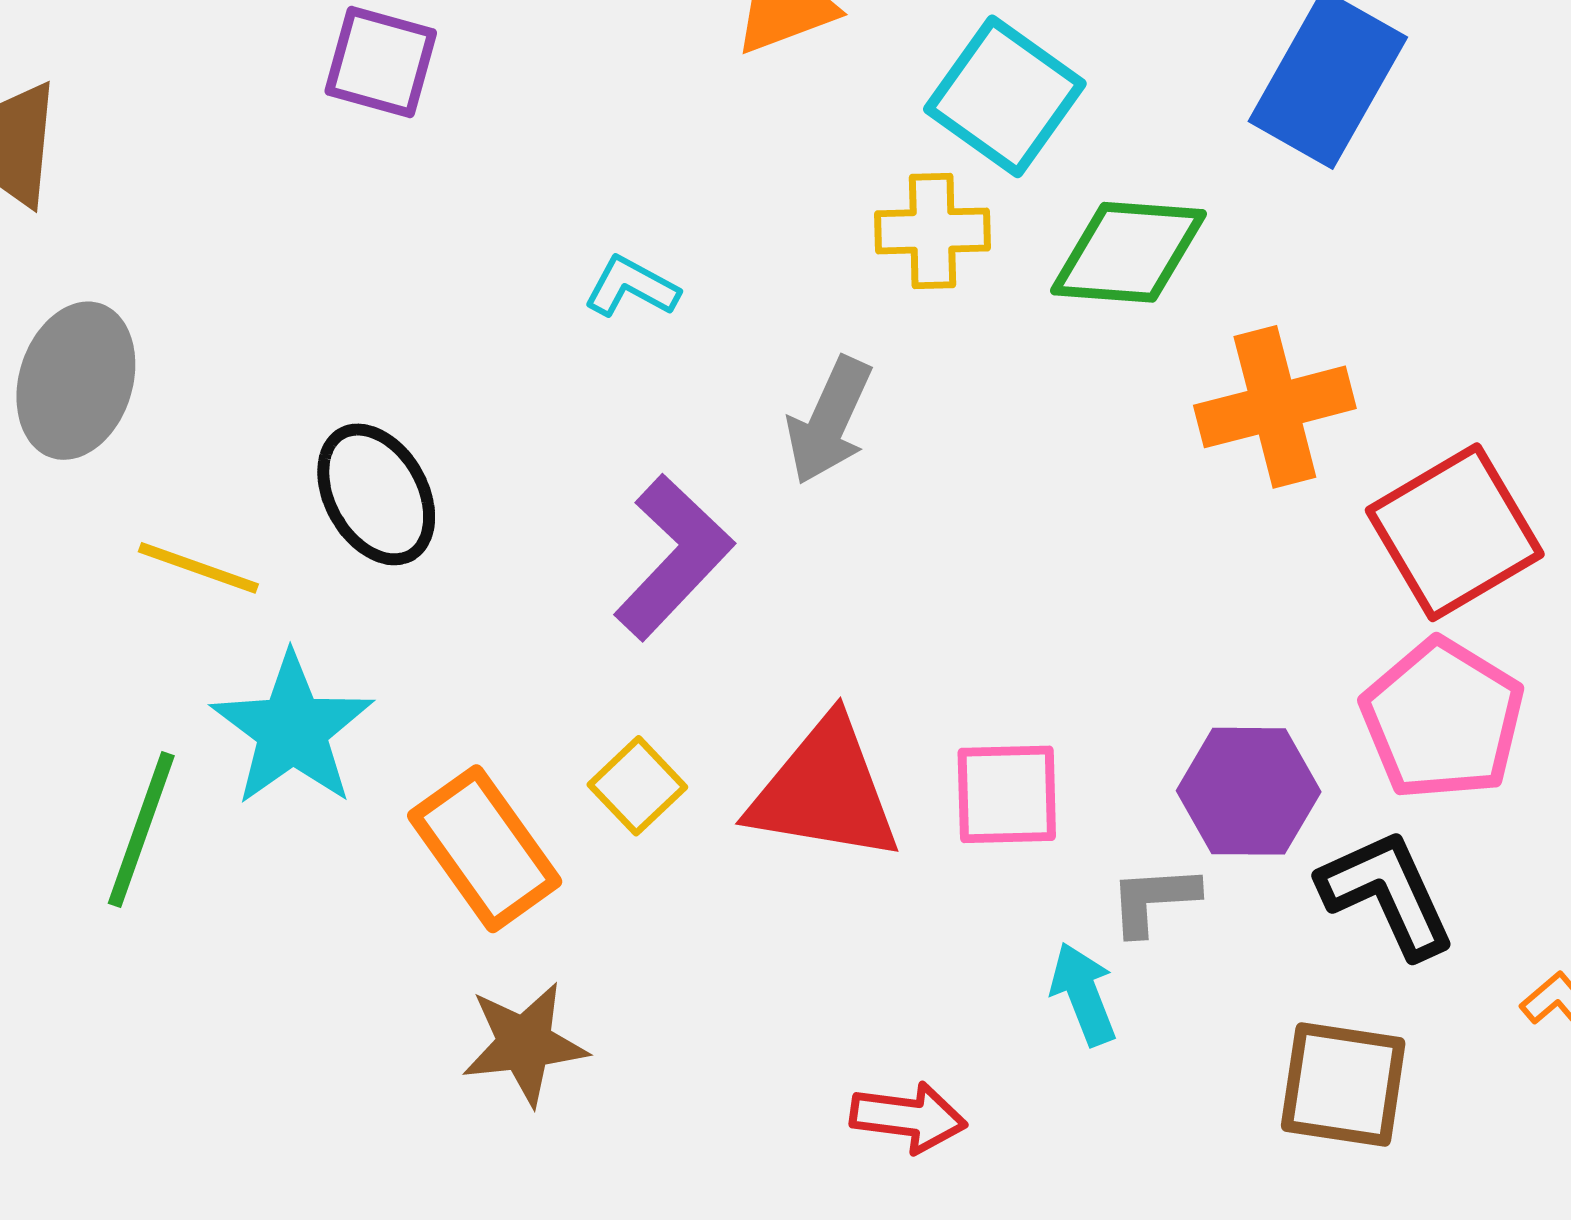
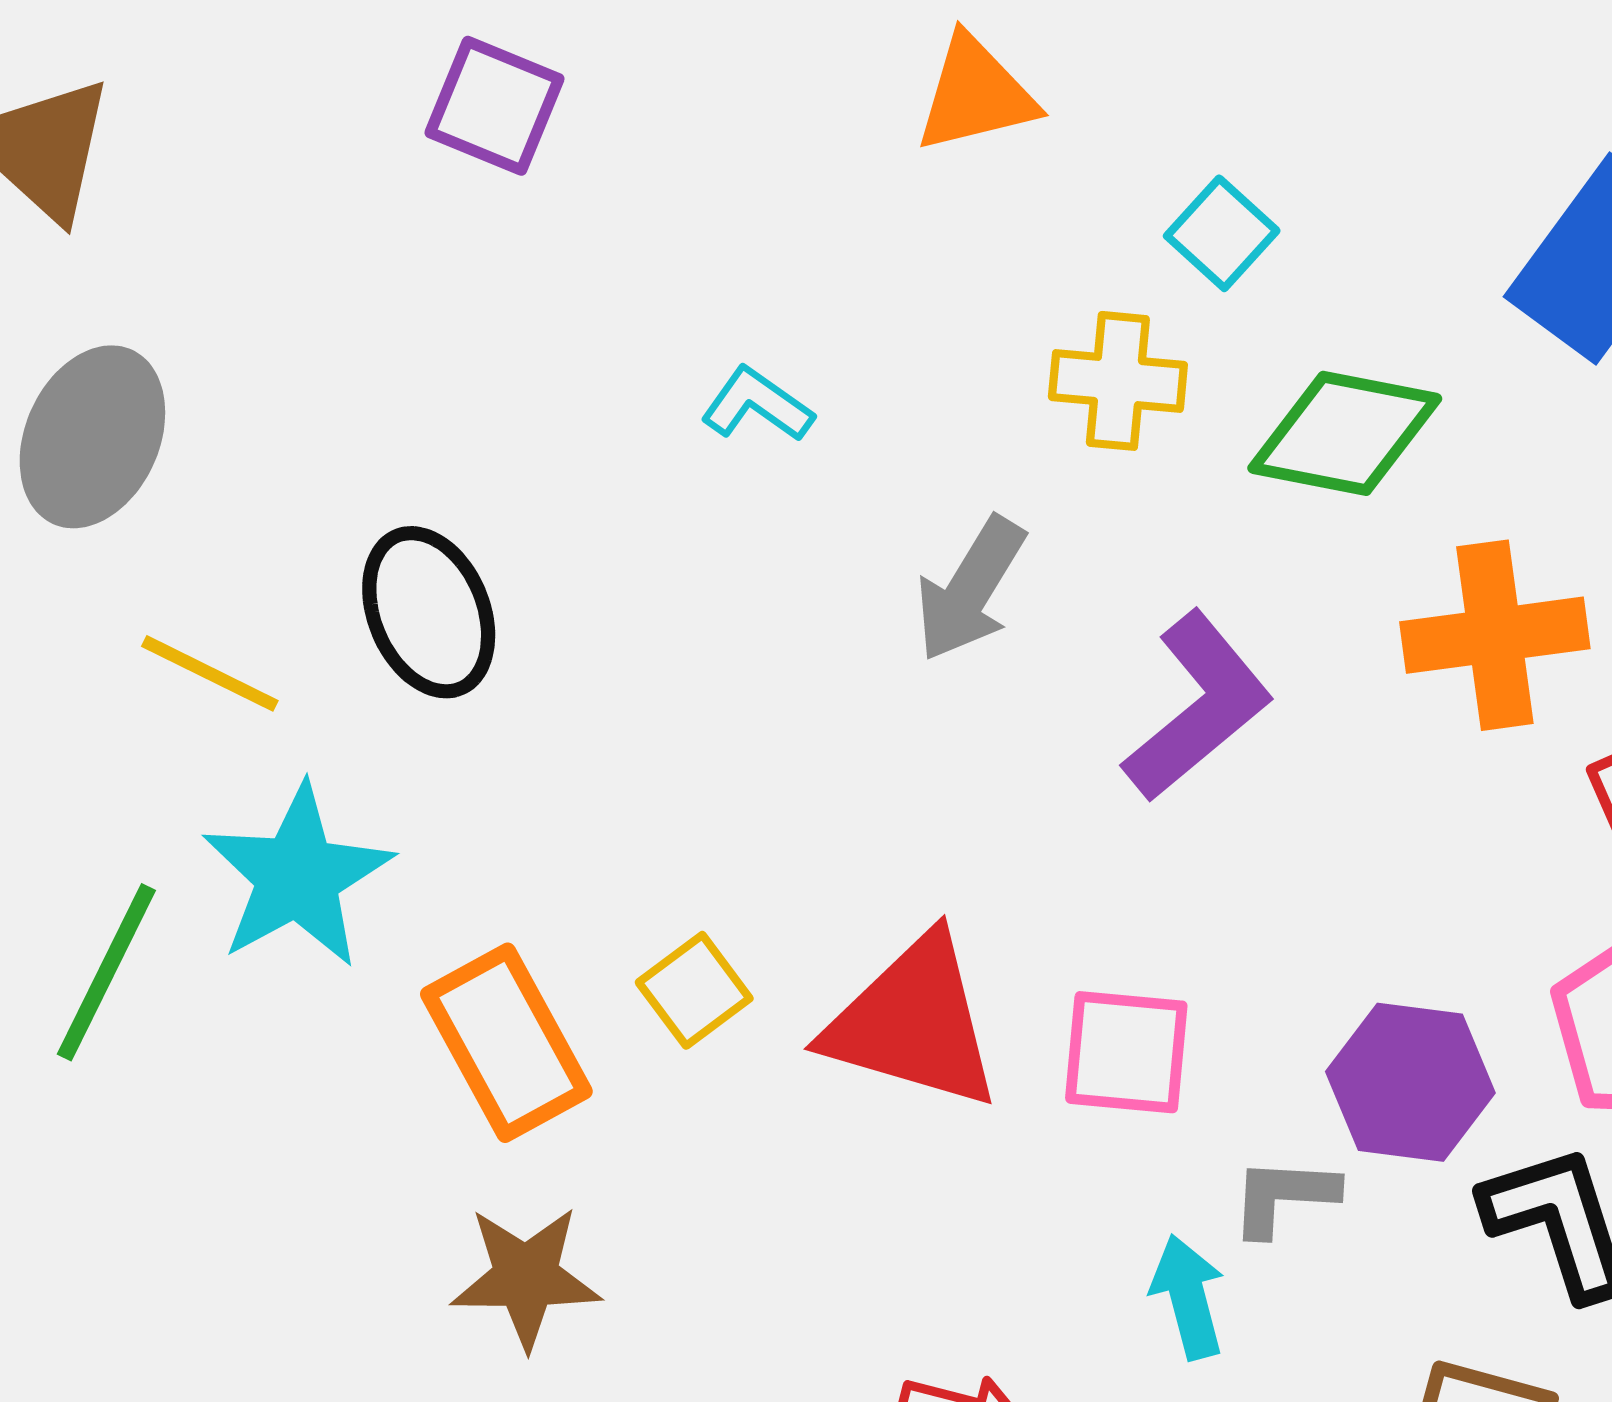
cyan square: (1005, 96) -> (1222, 233), size x0.6
purple L-shape: (674, 557) -> (1198, 706), moved

